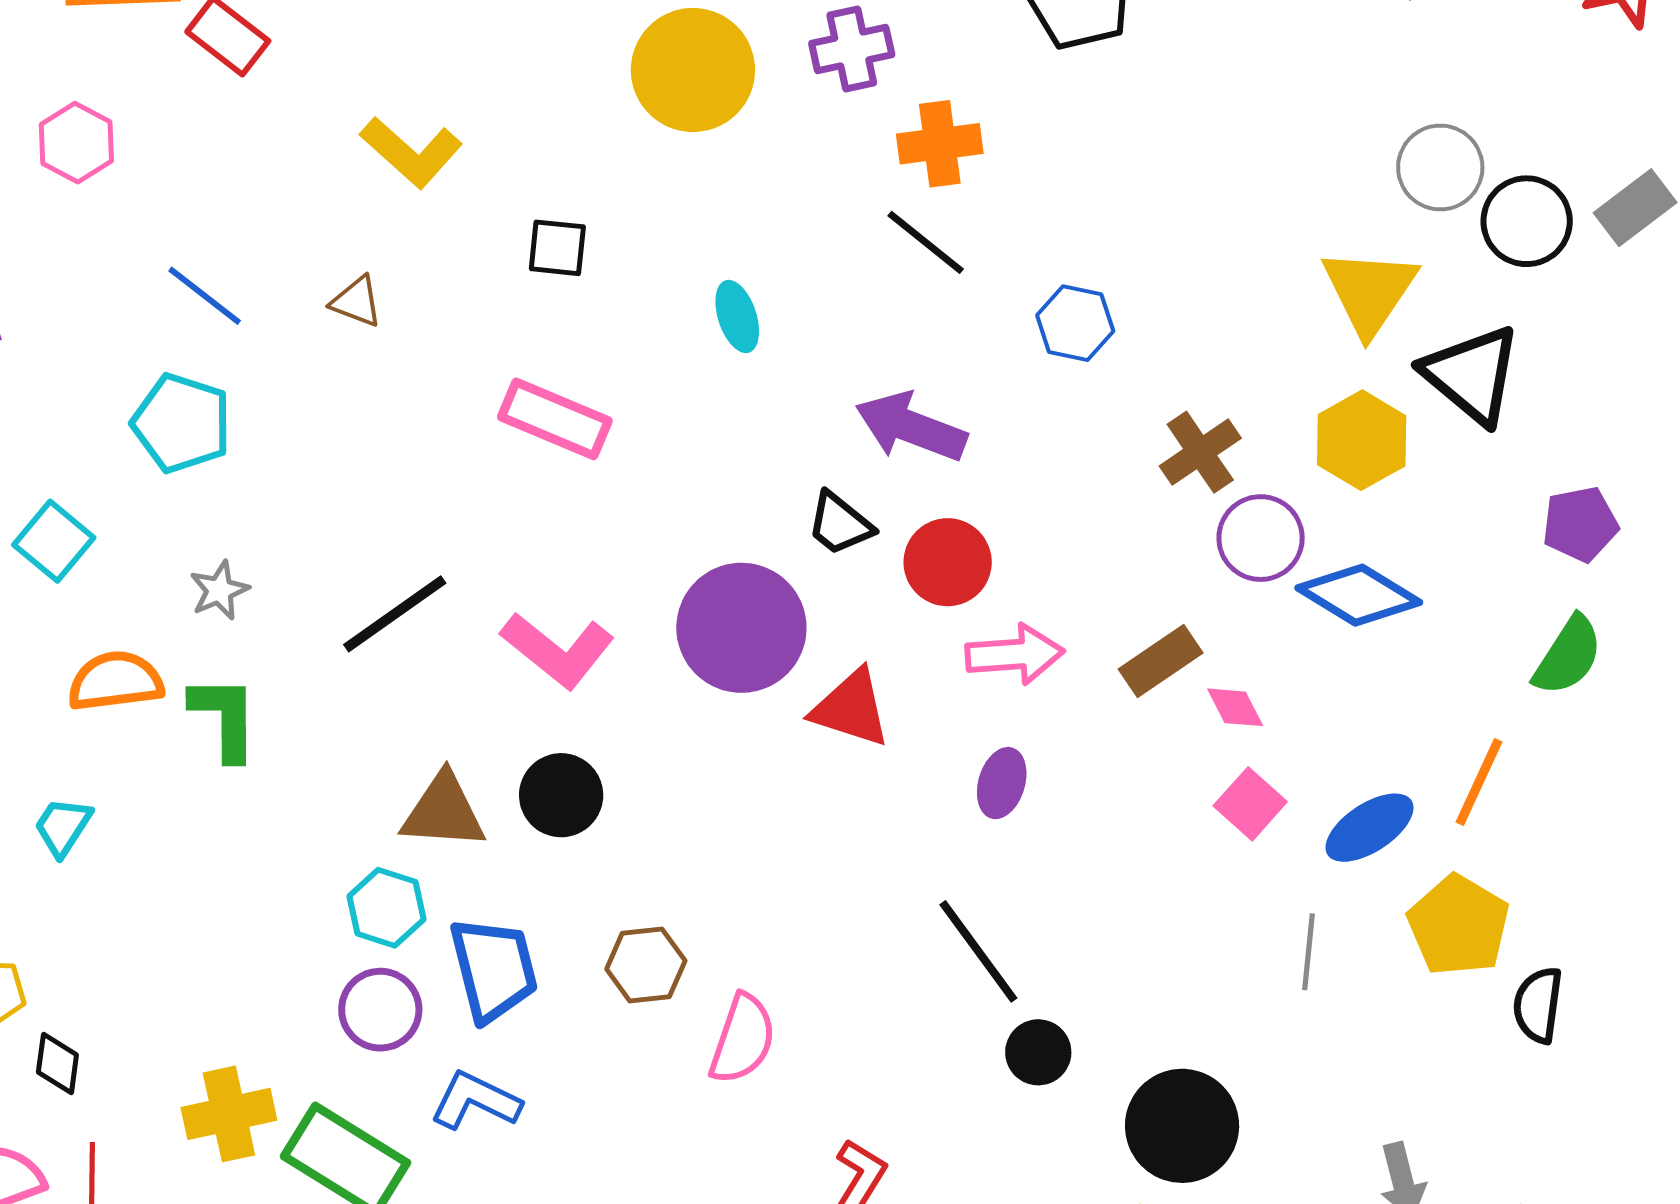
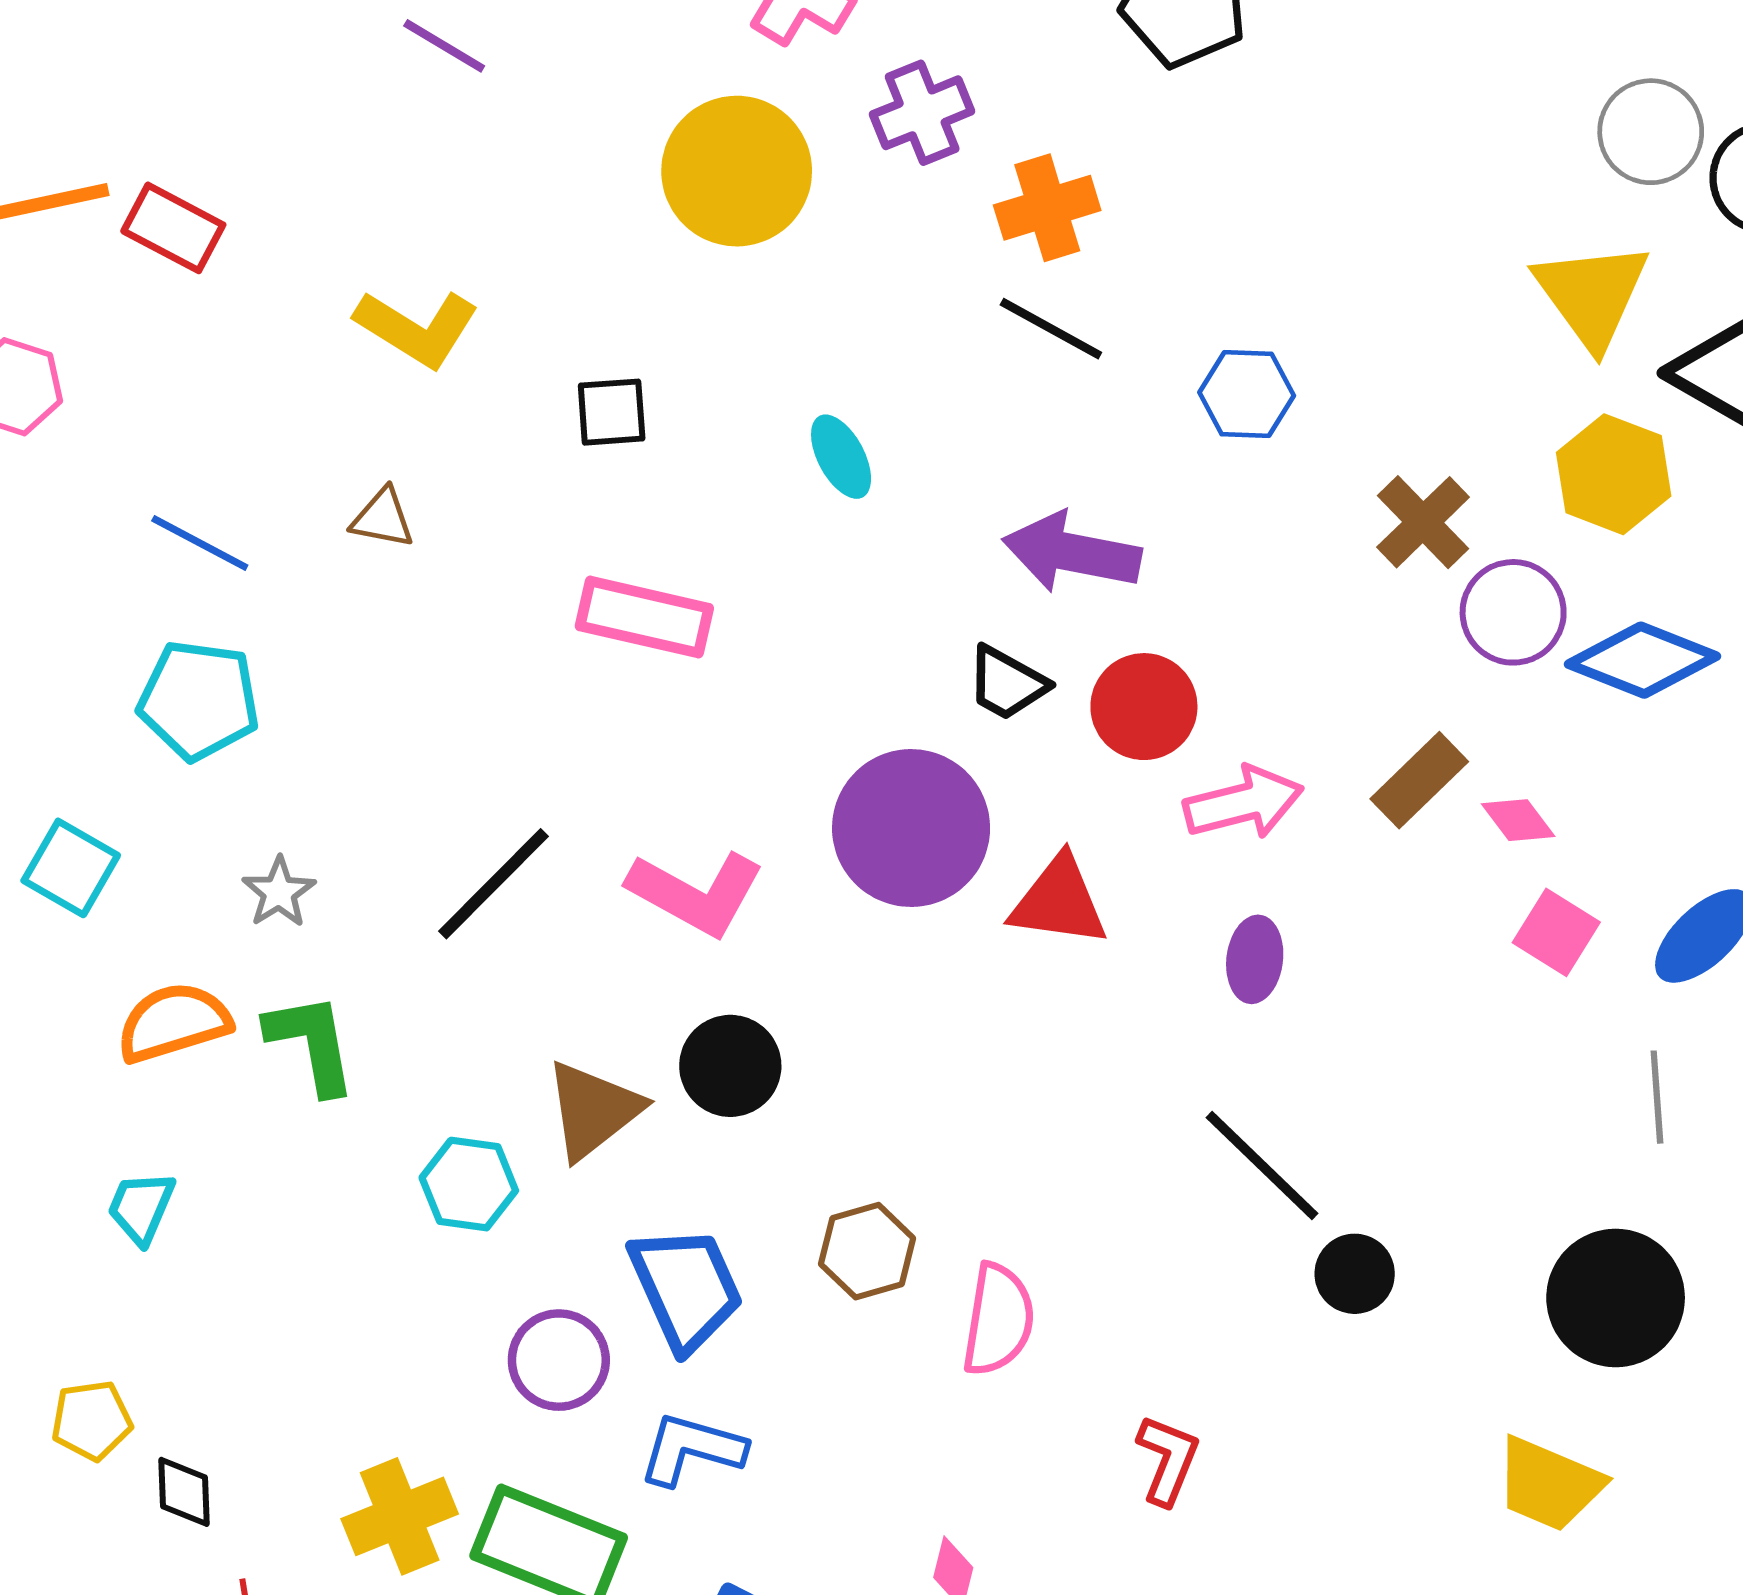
brown triangle: (444, 812) -> (593, 1110), turned -32
cyan hexagon: (386, 908) -> (469, 1184), moved
black circle: (1182, 1126) -> (1616, 1298), moved

